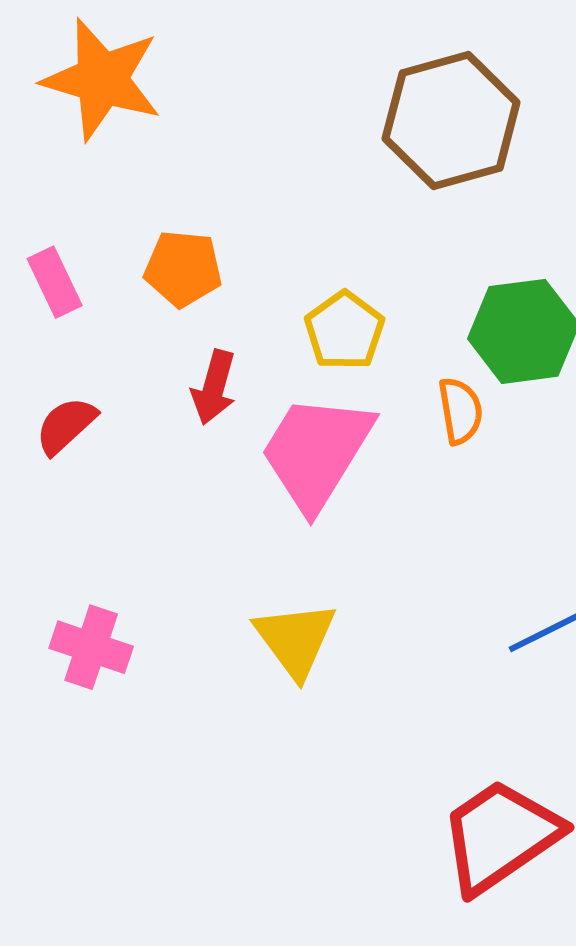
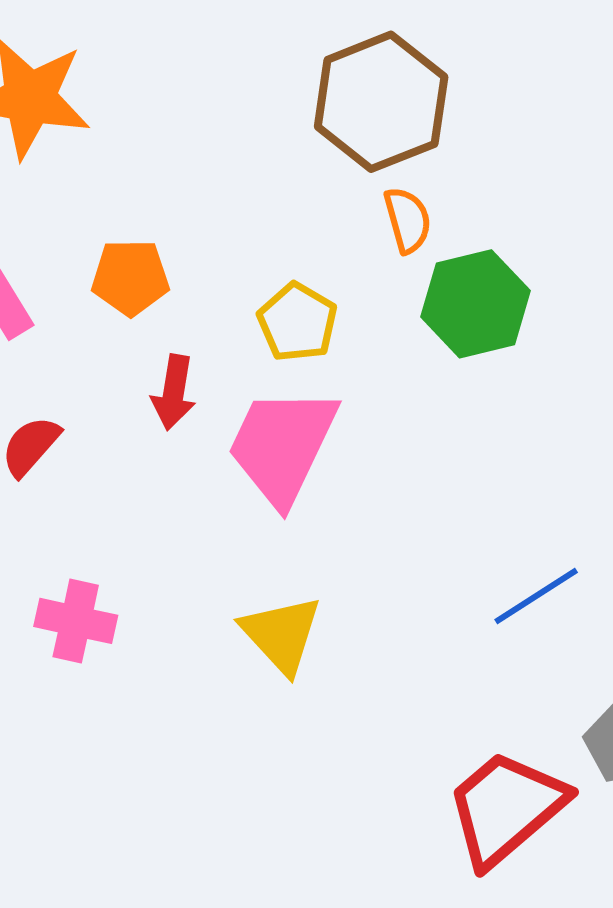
orange semicircle: (460, 411) -> (408, 220), moved
pink cross: (91, 647) -> (76, 621), moved

